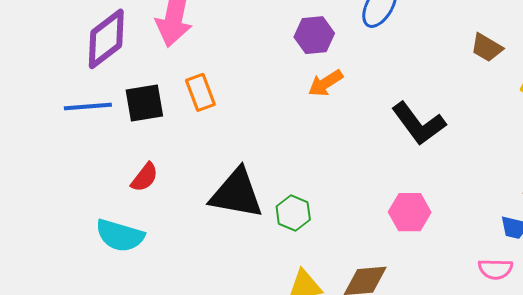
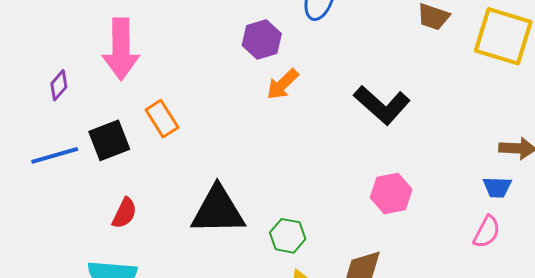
purple diamond: (106, 39) -> (59, 85), size x0.5
green hexagon: (293, 213) -> (288, 236), moved
pink semicircle: (495, 269) -> (487, 232), turned -52

